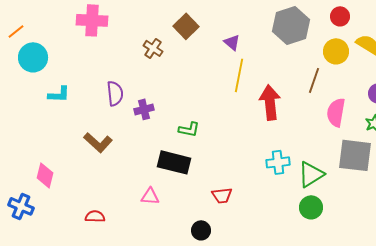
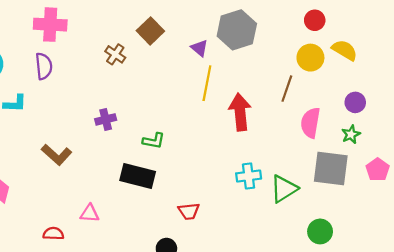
gray hexagon: (291, 25) -> (237, 30), moved
purple semicircle: (115, 93) -> (44, 66), moved
pink triangle: (150, 196) -> (90, 213), moved
green circle: (311, 207) -> (320, 231), moved

